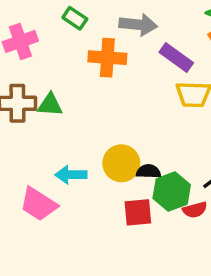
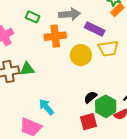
yellow circle: (121, 163) -> (81, 55), moved
black semicircle: (148, 171) -> (90, 97), turned -32
cyan arrow: (71, 175) -> (46, 107), turned 60

